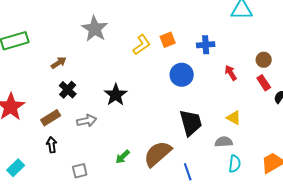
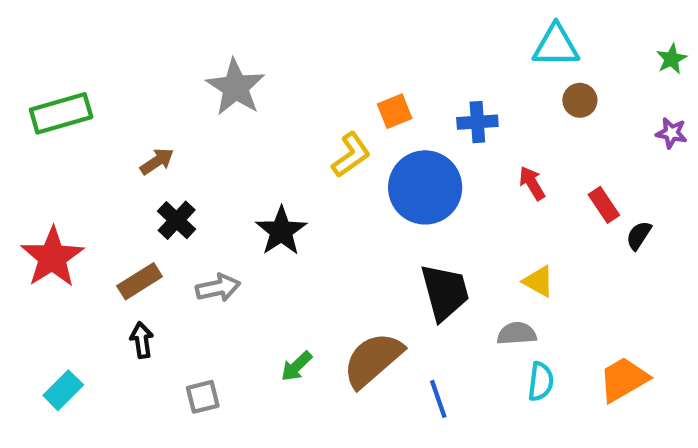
yellow L-shape: (142, 45) -> (351, 155), moved
brown circle: (264, 60) -> (580, 100), moved
blue circle: (182, 75) -> (425, 187), size x1.4

